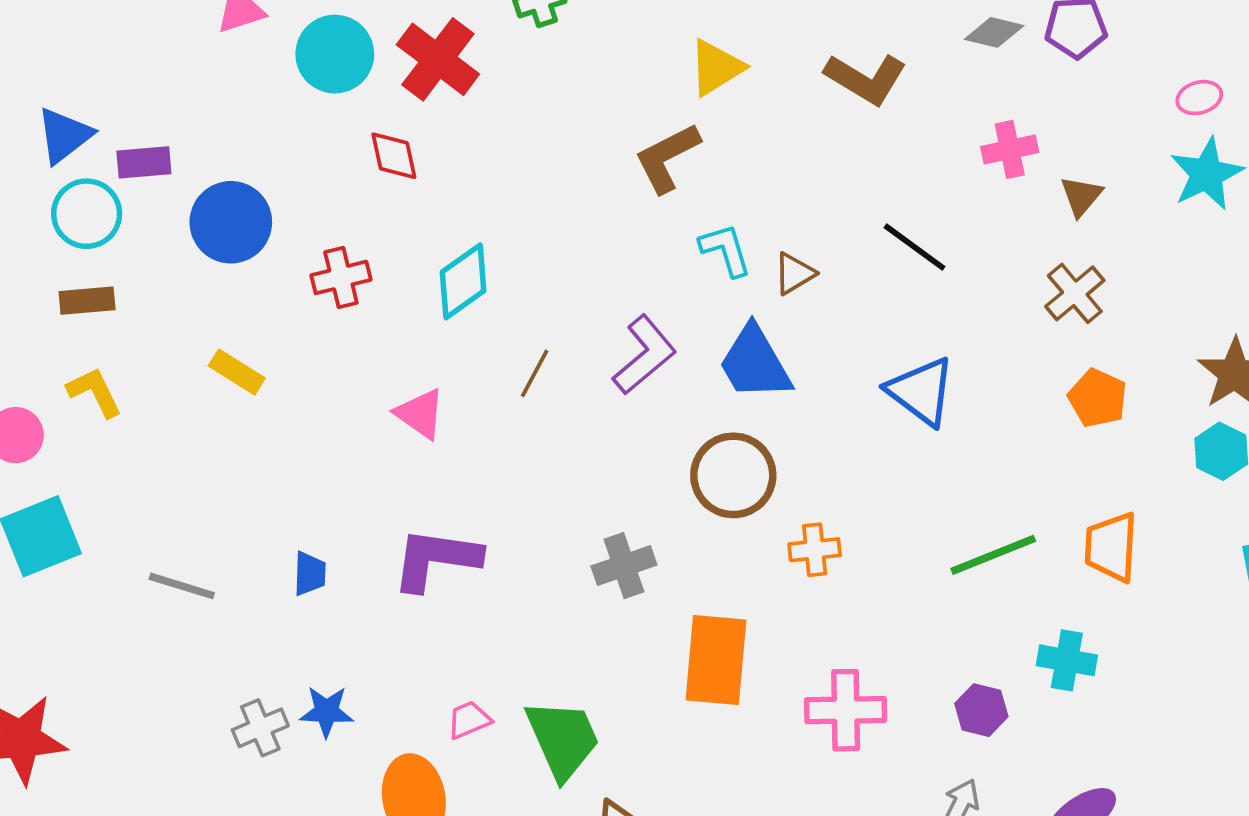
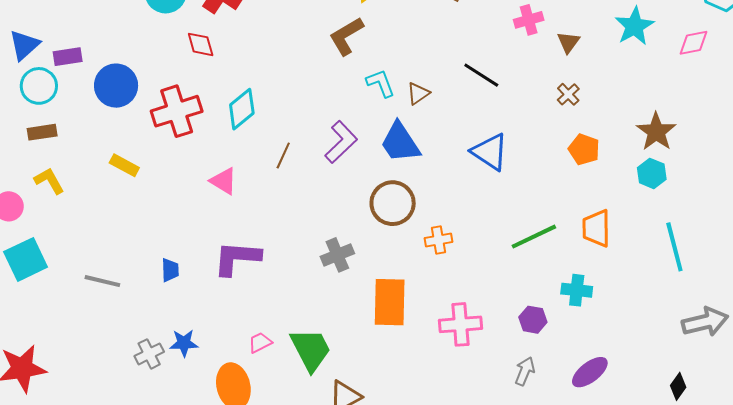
red cross: (341, 277) -> (177, 111), size x1.6
brown cross: (1075, 293) -> (568, 94), size x0.7

